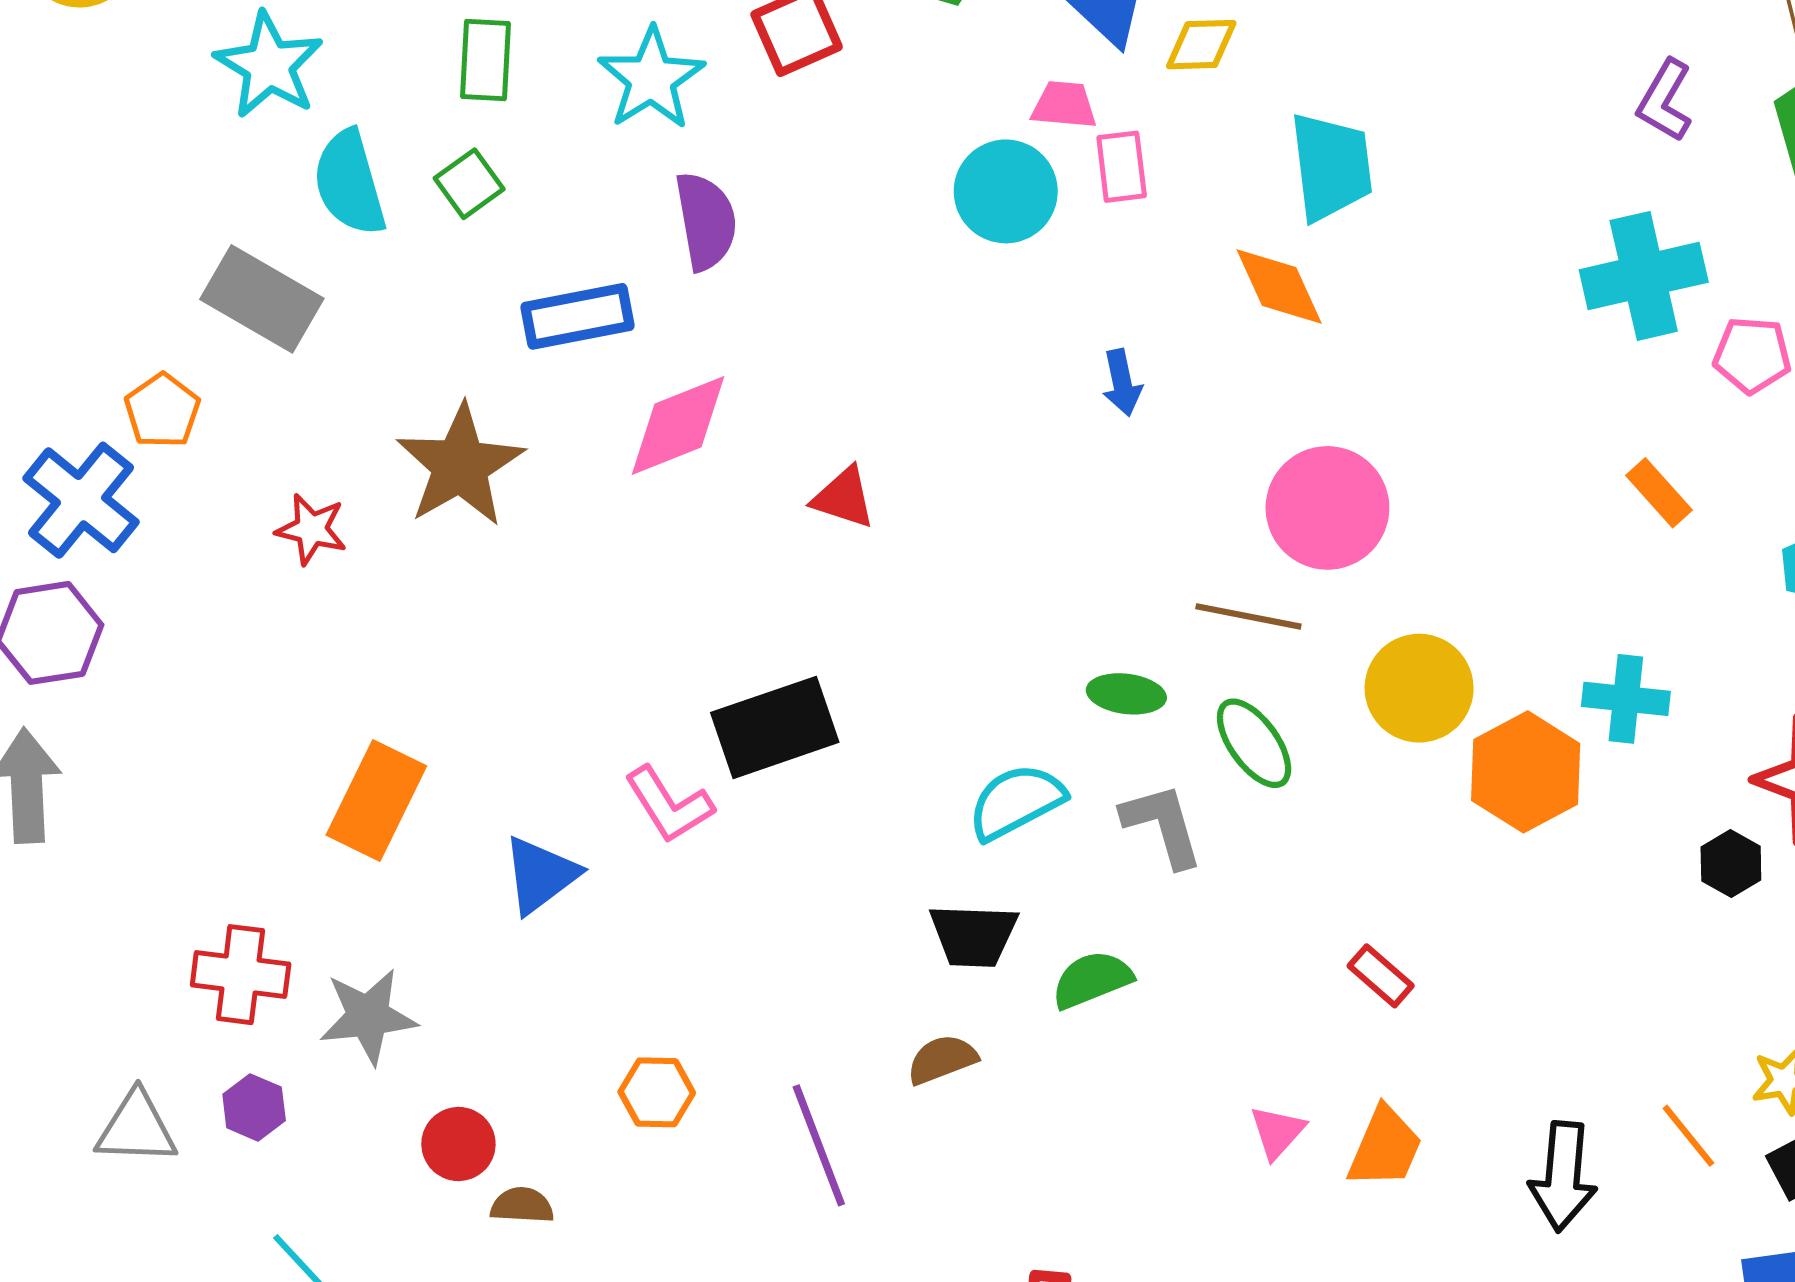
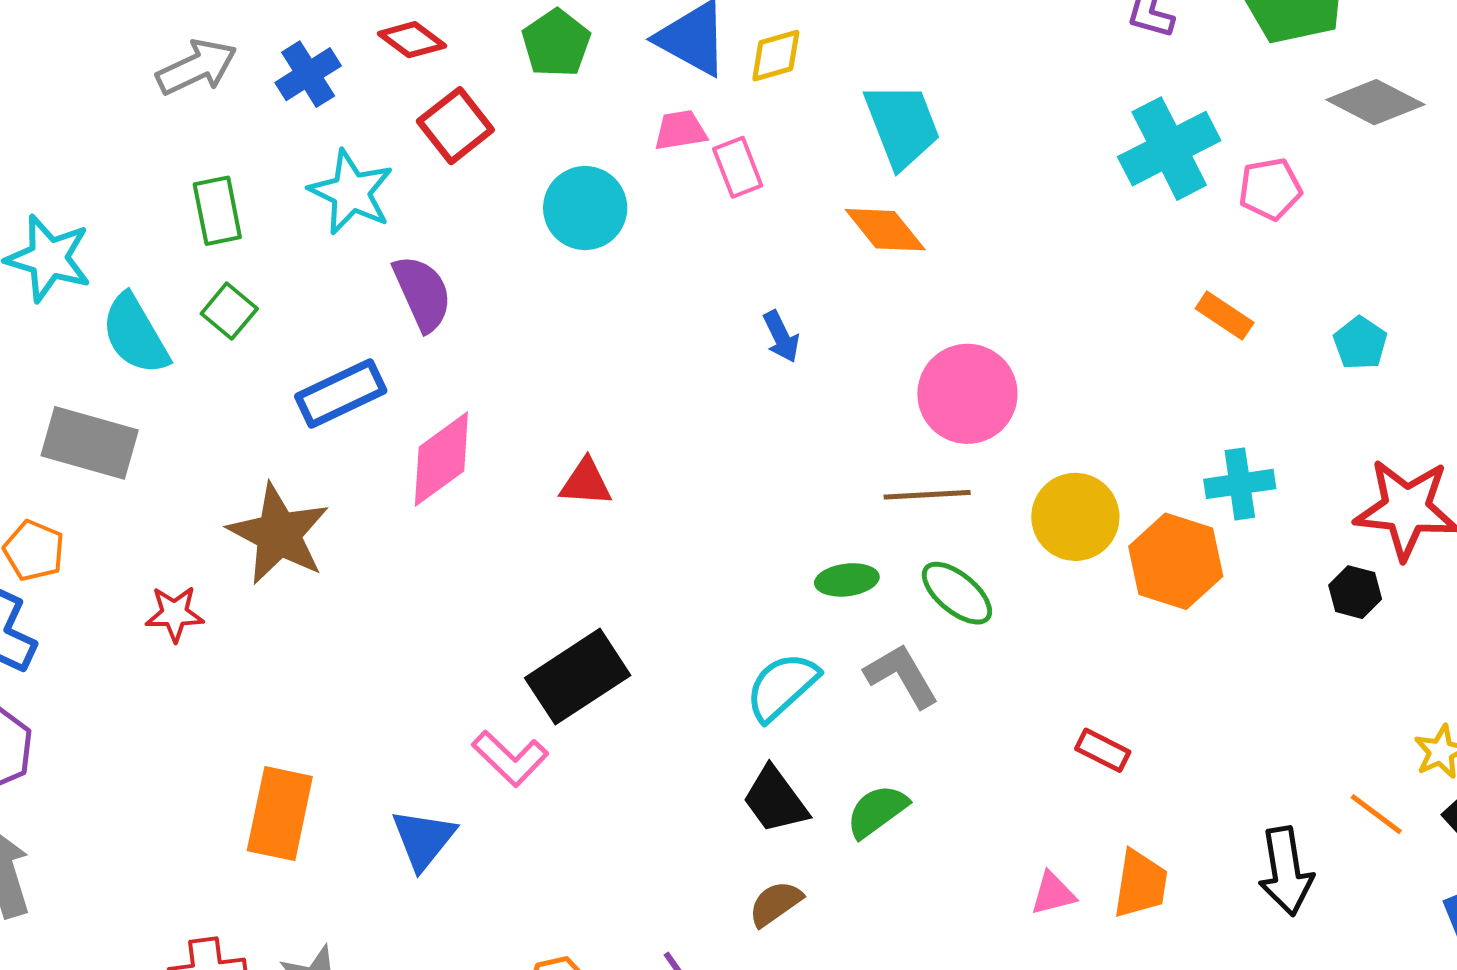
cyan circle: (1006, 191) -> (585, 208), moved
black trapezoid: (973, 935) -> (775, 800), turned 66
pink triangle: (1277, 1132) -> (1053, 894), turned 48

